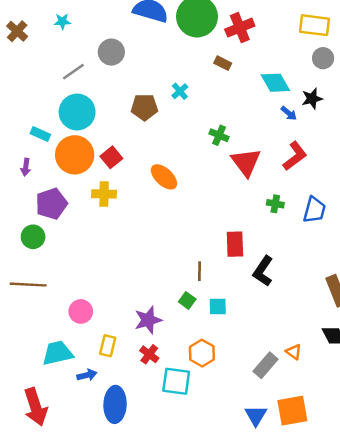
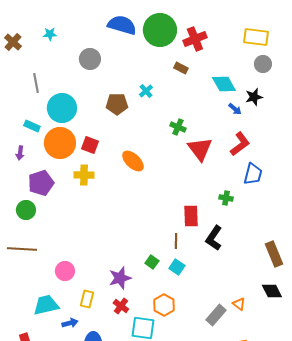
gray line: (73, 72) -> (36, 83), moved, turned -66
red square: (111, 157) -> (90, 145), turned -30
green cross: (275, 204) -> (226, 198), moved
blue trapezoid: (314, 210) -> (253, 174), moved
brown line: (199, 271) -> (176, 241), moved
cyan square: (218, 307) -> (177, 267), turned 35

